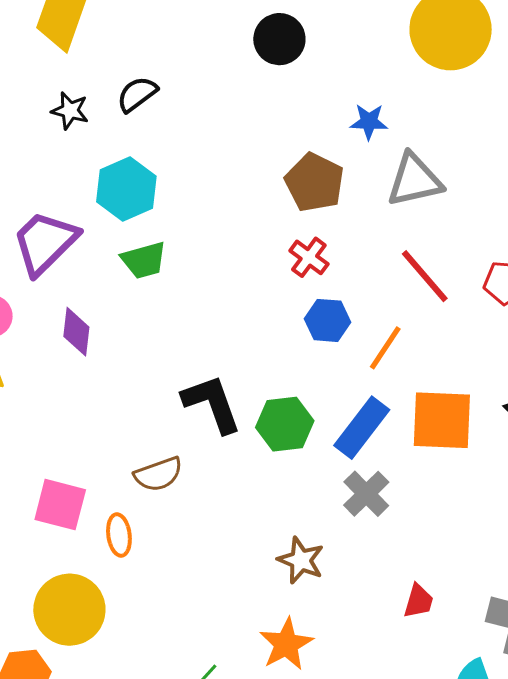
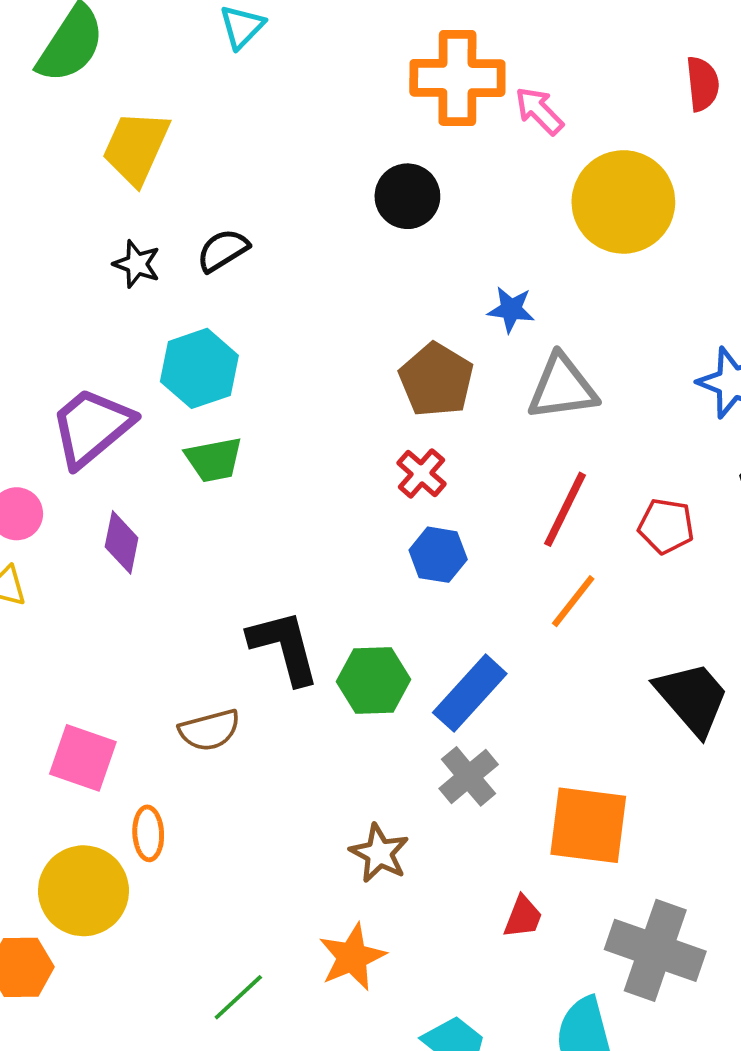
red line: (425, 276) -> (565, 509), turned 62
orange line: (385, 348) -> (573, 601), moved
orange square: (442, 420) -> (588, 825), moved
orange ellipse: (119, 535) -> (148, 833), moved

